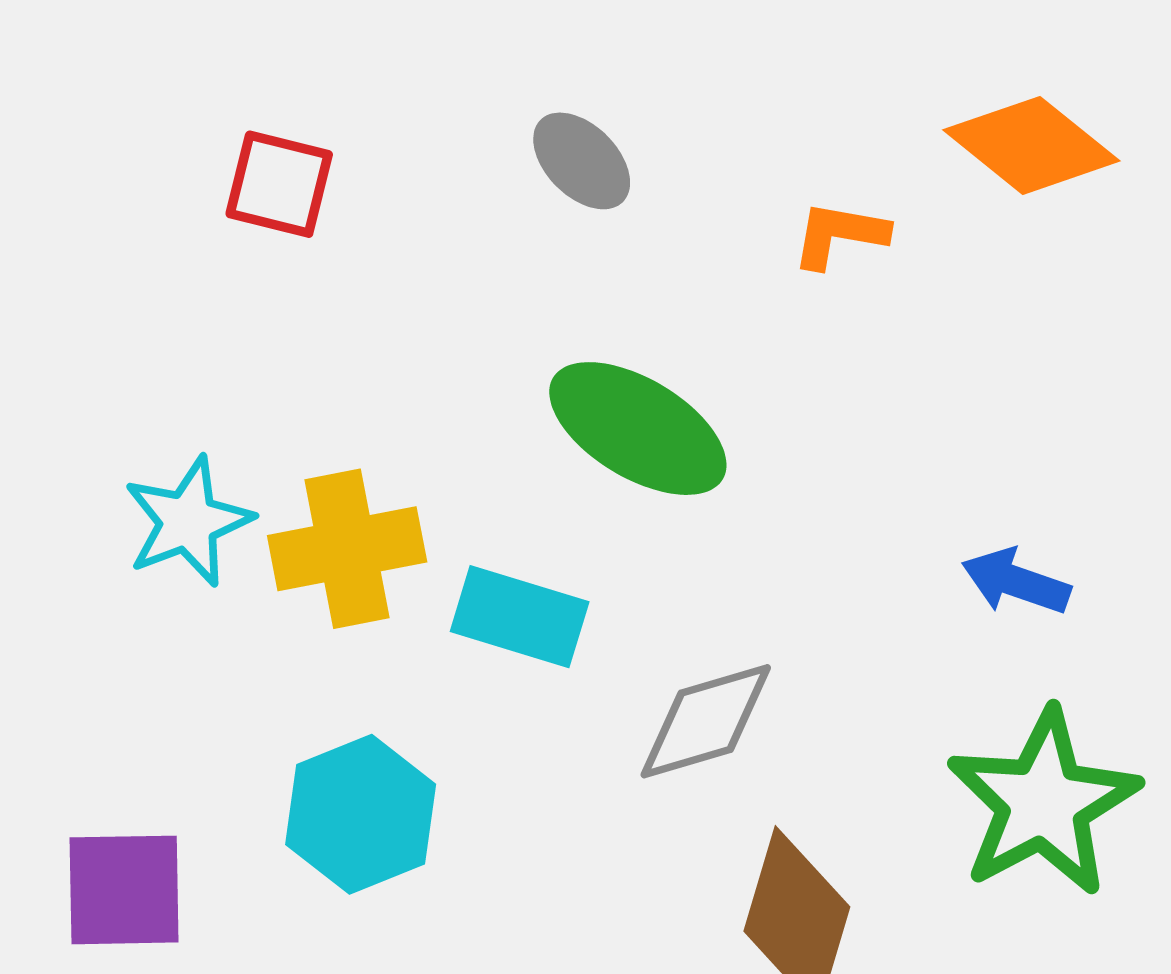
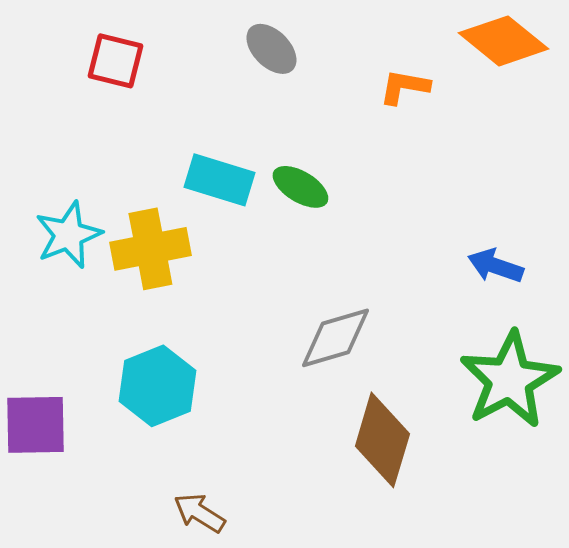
green ellipse: (638, 429) -> (300, 187), size x0.6
cyan rectangle: (520, 617) -> (219, 180), moved

